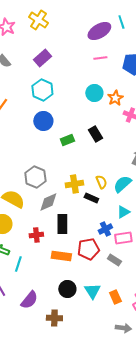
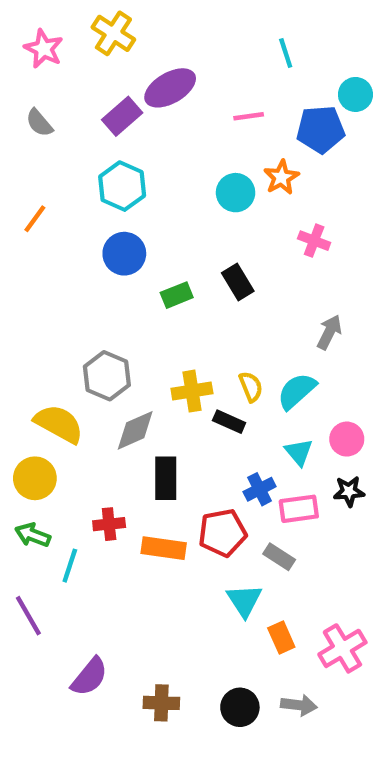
cyan line: (121, 22) -> (286, 53), moved
purple ellipse: (99, 31) -> (170, 88), moved
orange star: (115, 98) -> (281, 177), moved
cyan triangle: (123, 212) -> (299, 452), turned -40
red cross: (36, 235) -> (109, 524), moved
black circle: (67, 289) -> (240, 707), moved
cyan triangle: (92, 291) -> (244, 600), moved
purple semicircle: (29, 300) -> (89, 677), moved
brown cross: (54, 318) -> (161, 703), moved

